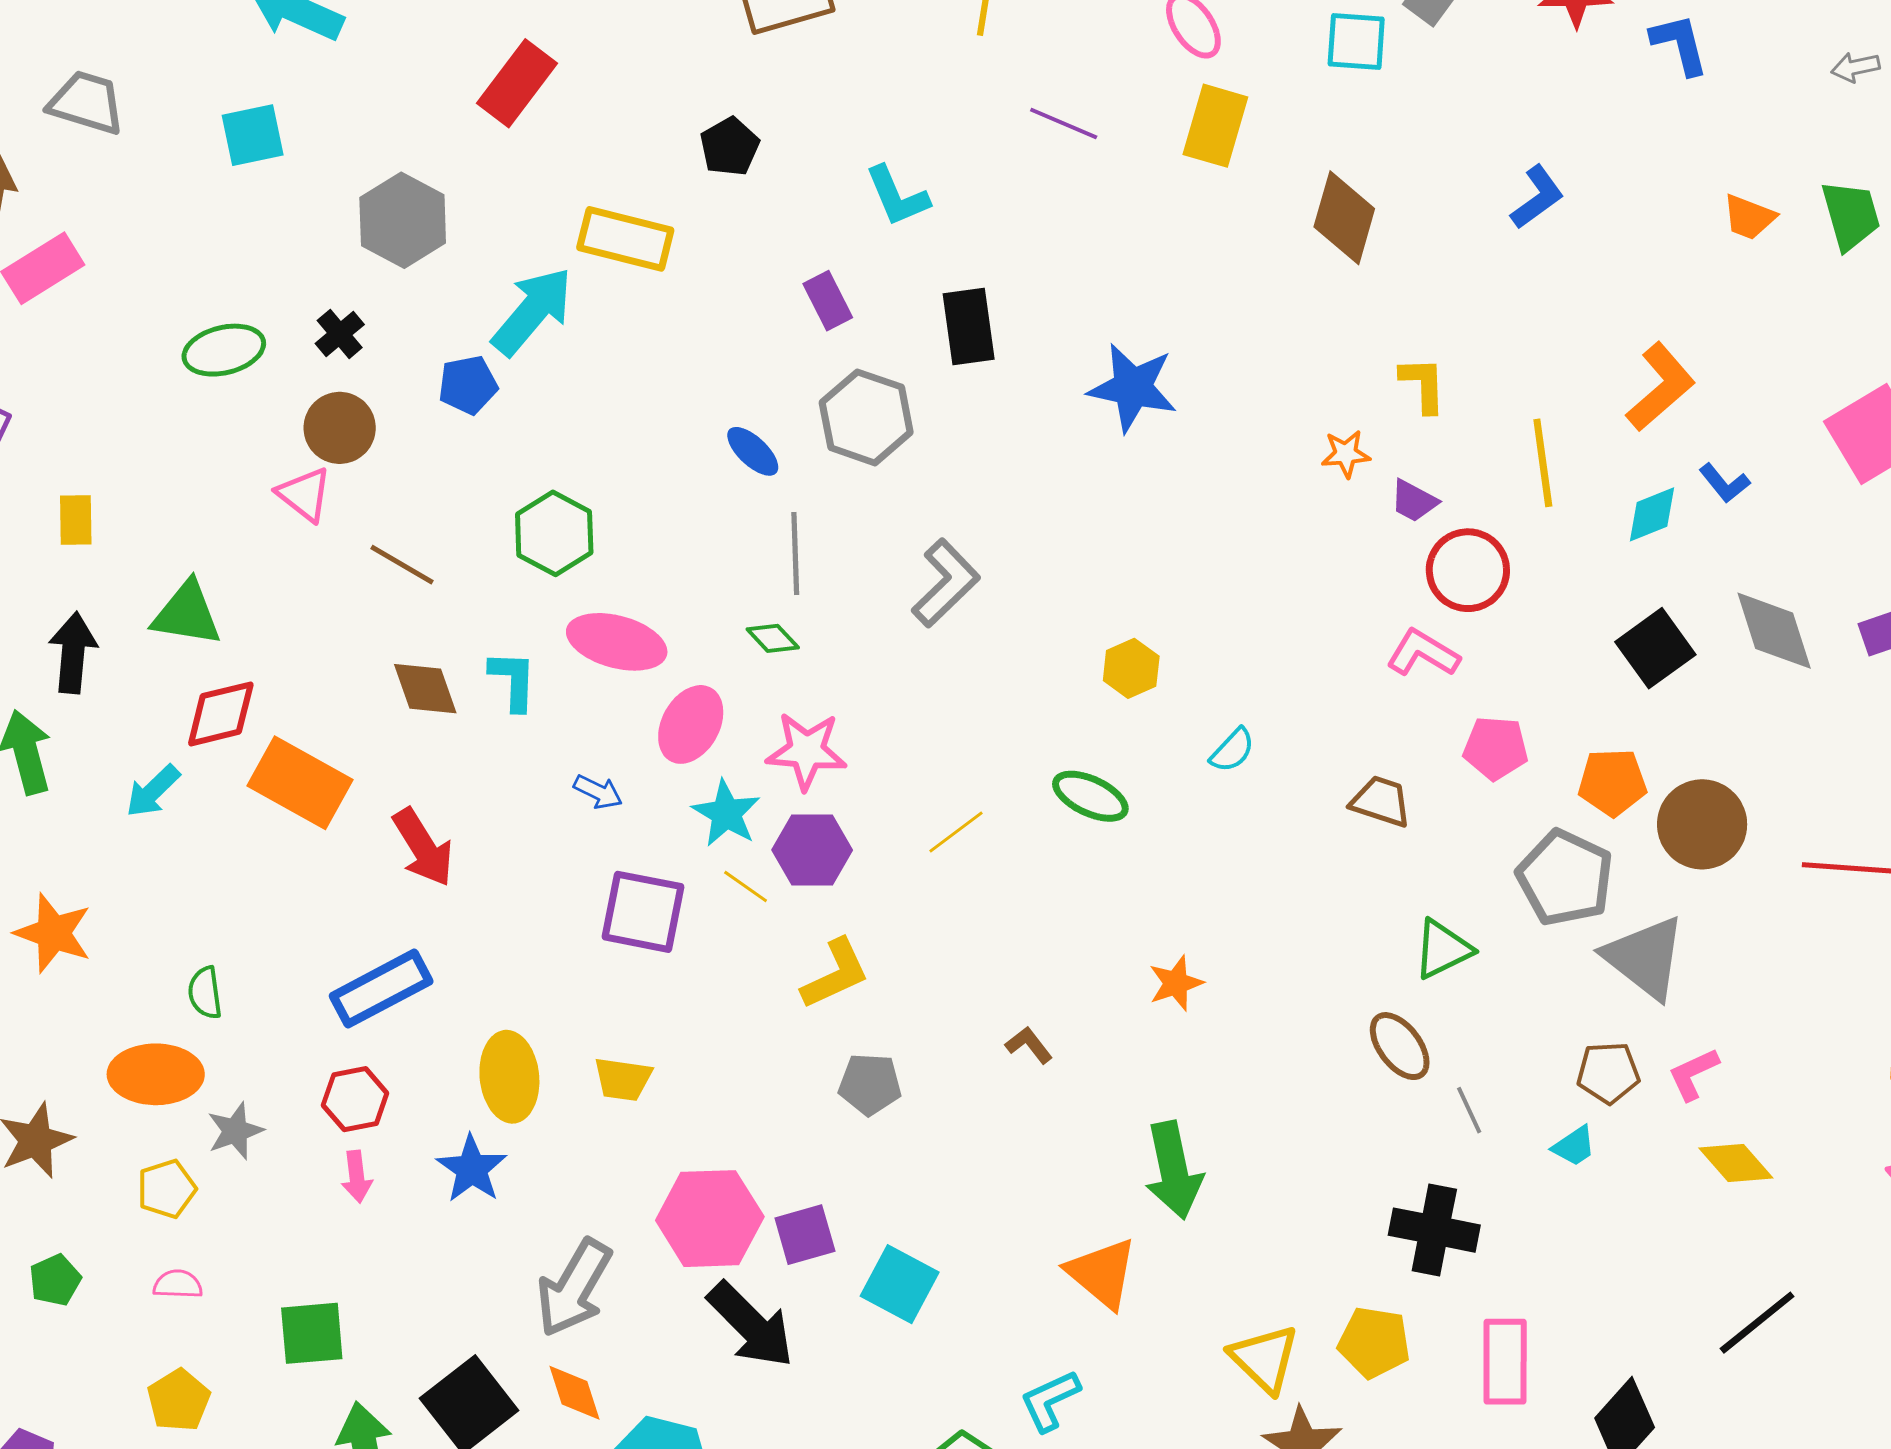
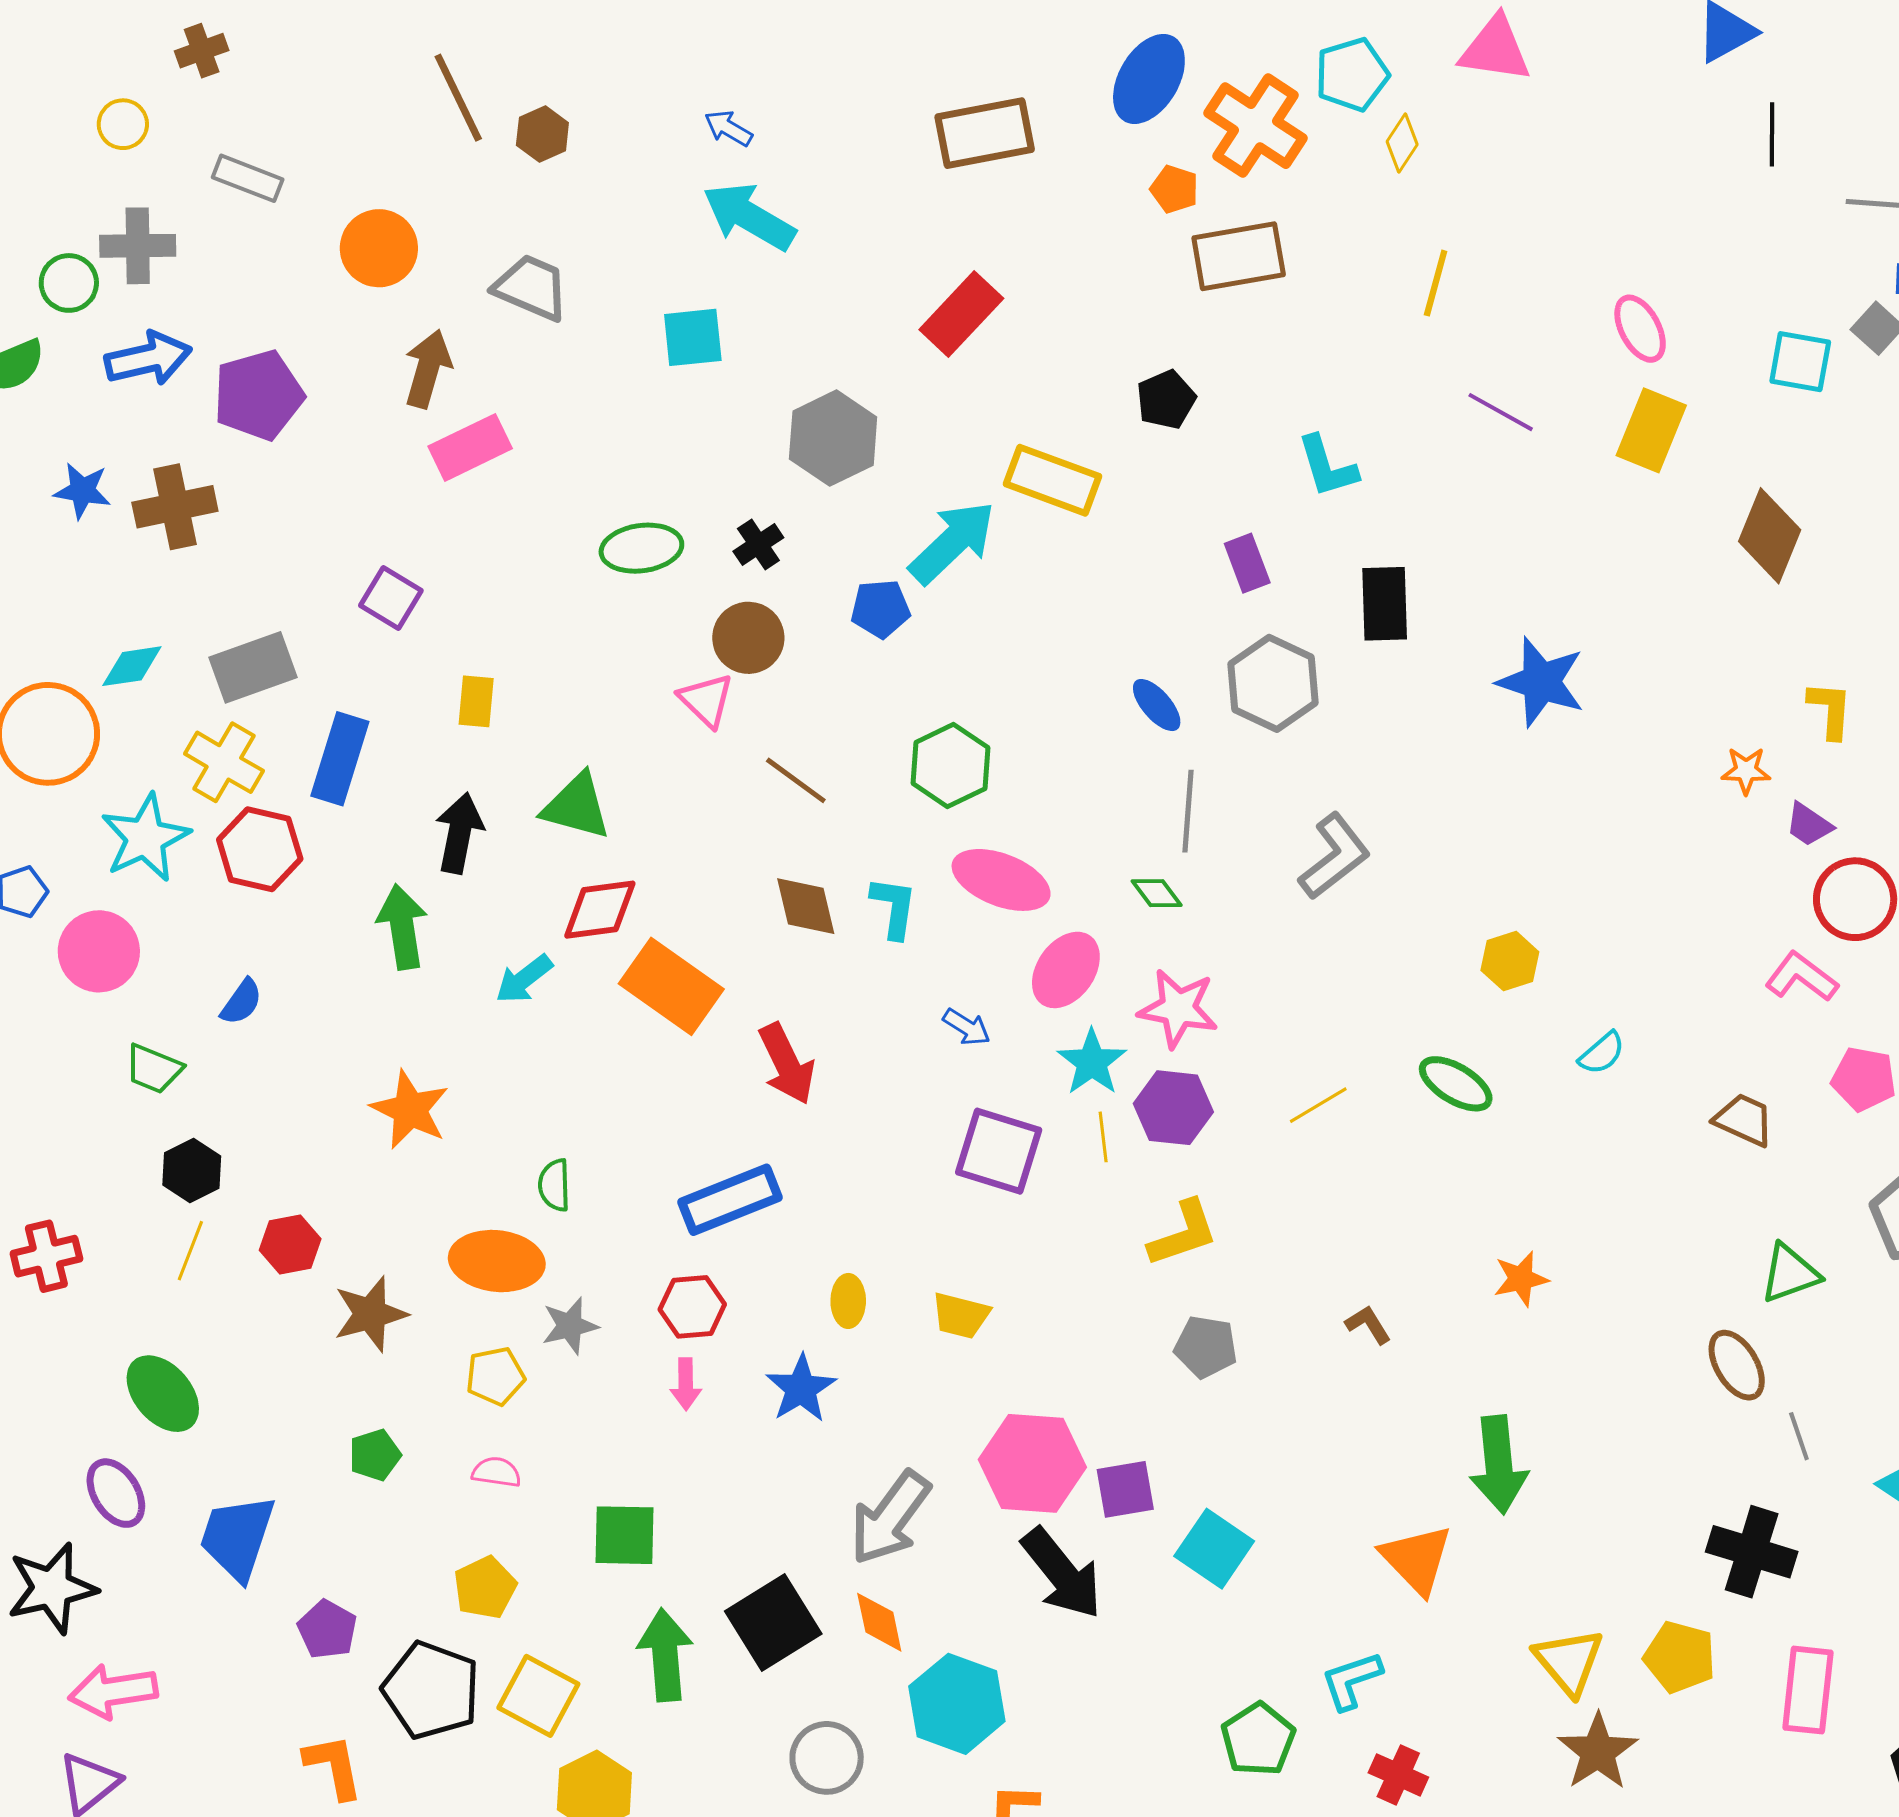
yellow line: (746, 886) -> (1103, 1137), turned 42
yellow ellipse: (509, 1077) -> (848, 1301), size x0.6

